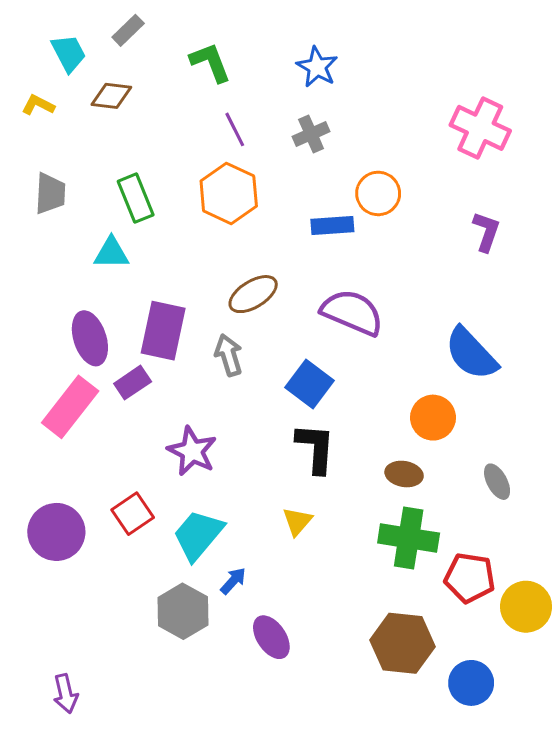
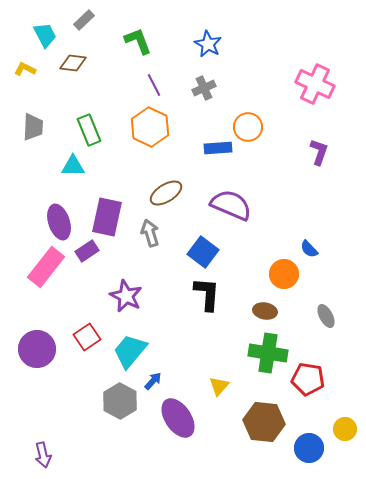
blue semicircle: (471, 354) -> (309, 249), moved, size x0.5
yellow triangle: (297, 521) -> (219, 386), moved
yellow circle: (526, 607) -> (345, 429), moved, size x0.7
purple ellipse: (271, 637) -> (178, 418), size x1.4

